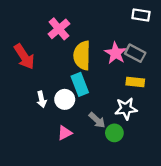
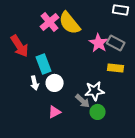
yellow semicircle: (82, 55) -> (70, 23), moved, turned -40
cyan rectangle: (80, 84) -> (44, 64), moved
white star: (126, 109) -> (95, 91), moved

